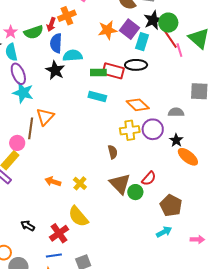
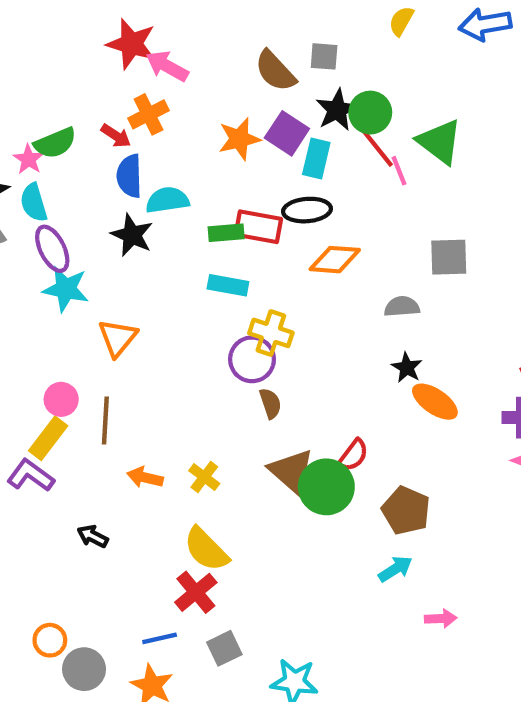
red arrow: (51, 24) -> (116, 136), turned -72
green semicircle: (34, 32) -> (55, 143), moved
orange diamond: (138, 105) -> (335, 260), moved, turned -35
brown line: (31, 128) -> (105, 421), moved
purple circle: (153, 129) -> (252, 359), moved
yellow cross: (130, 130) -> (271, 333), moved, turned 30
green circle: (135, 192) -> (326, 487), size x1.6
black arrow: (28, 226) -> (93, 536), moved
red cross: (59, 233) -> (196, 592), moved
pink arrow: (197, 239) -> (441, 618), moved

